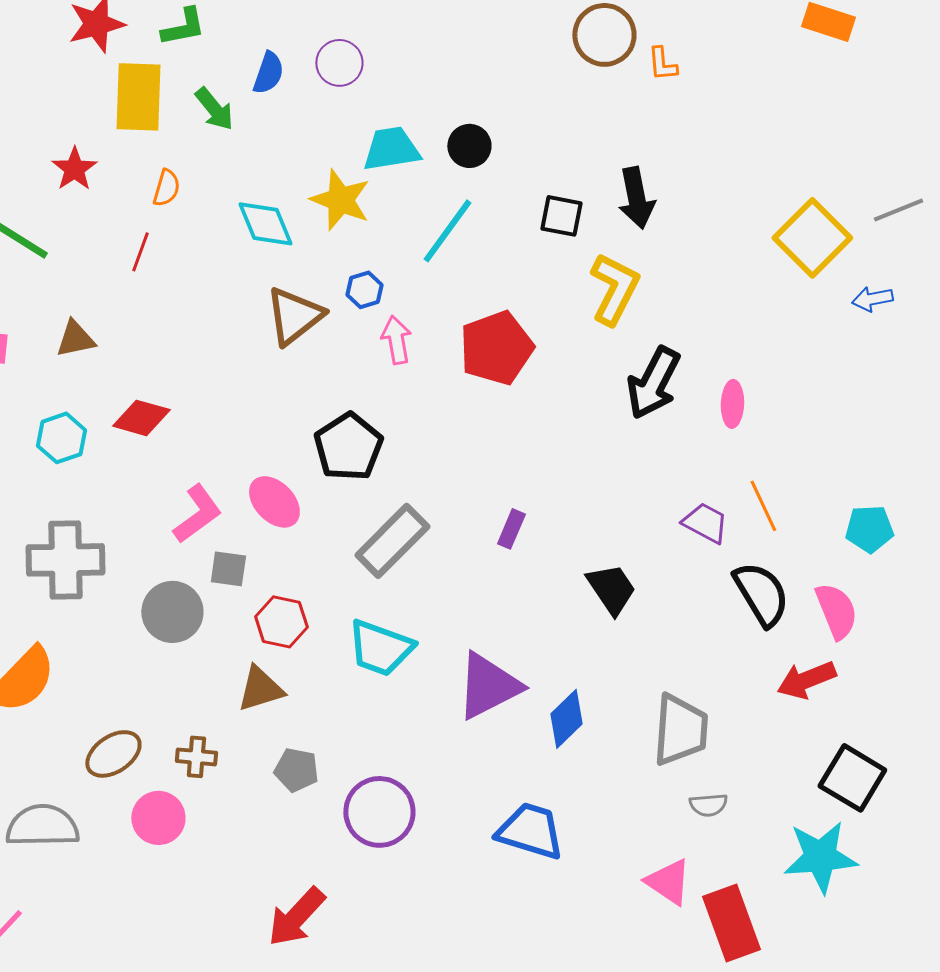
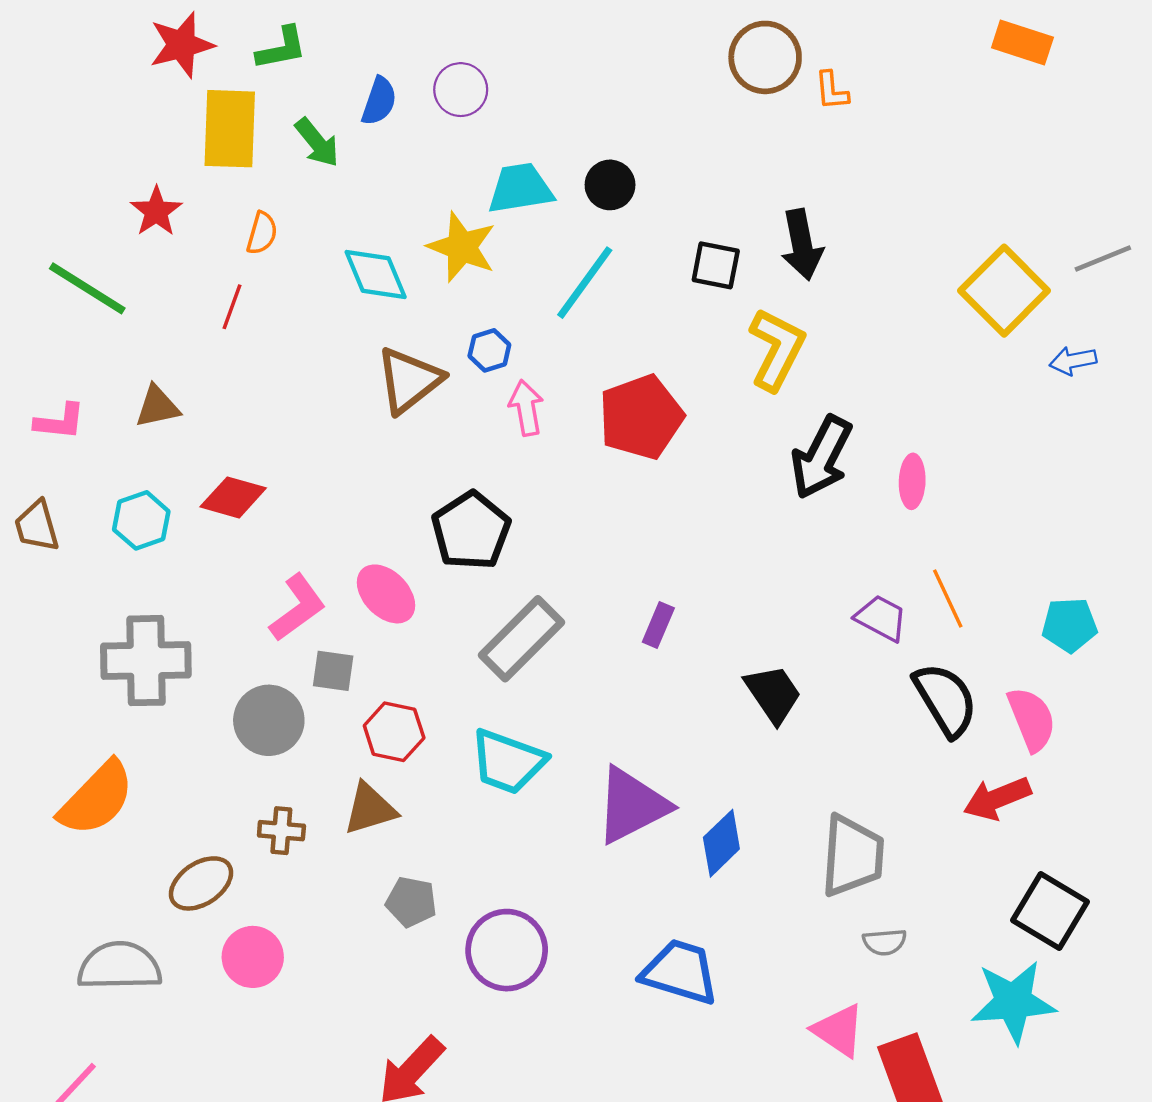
brown cross: (196, 757) -> (281, 831), moved

